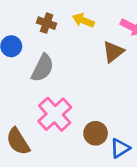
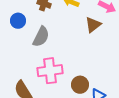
pink cross: (55, 114) -> (50, 71), turned 35

